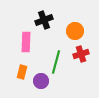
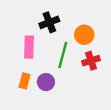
green line: (56, 62) -> (63, 55), moved
purple circle: (41, 81) -> (46, 82), moved

